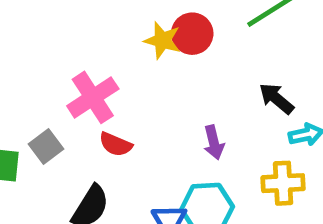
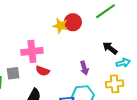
pink cross: (93, 97) -> (32, 51), turned 30
gray square: (46, 147) -> (13, 73), turned 32

